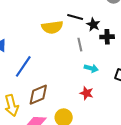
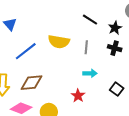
black star: (93, 25) -> (115, 28), moved
yellow semicircle: (52, 27) -> (59, 42), moved
cyan arrow: (91, 68) -> (90, 73), turned -32

